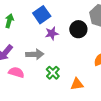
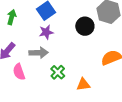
purple star: (52, 33) -> (46, 32), moved
pink semicircle: (16, 72) -> (19, 72), turned -126

